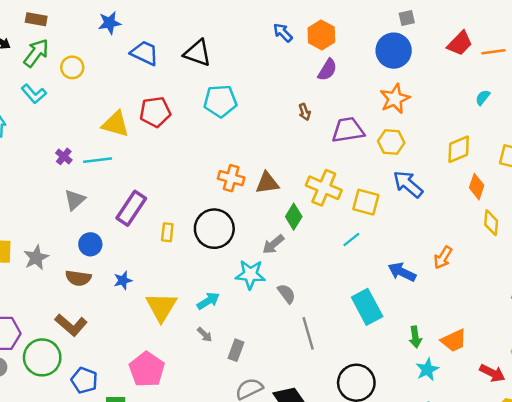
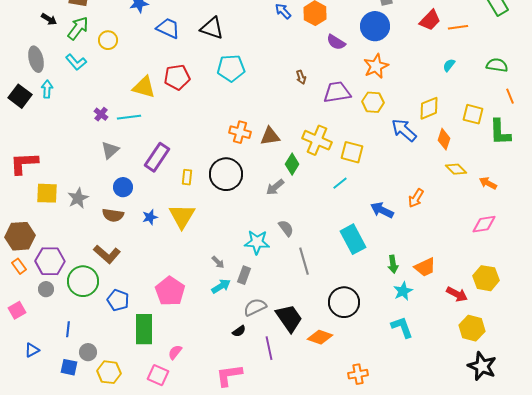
purple semicircle: (327, 70) -> (336, 42), moved, turned 90
blue arrow: (408, 184) -> (404, 130), moved
yellow diamond: (491, 223) -> (456, 169), turned -50
cyan star: (250, 274) -> (257, 242), moved
cyan arrow: (208, 301) -> (221, 286), moved
yellow triangle: (161, 307) -> (182, 216), moved

